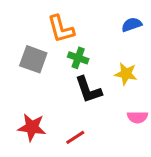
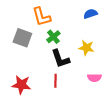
green cross: (78, 58) -> (53, 37), turned 32
red line: (75, 137) -> (55, 81), moved, turned -56

